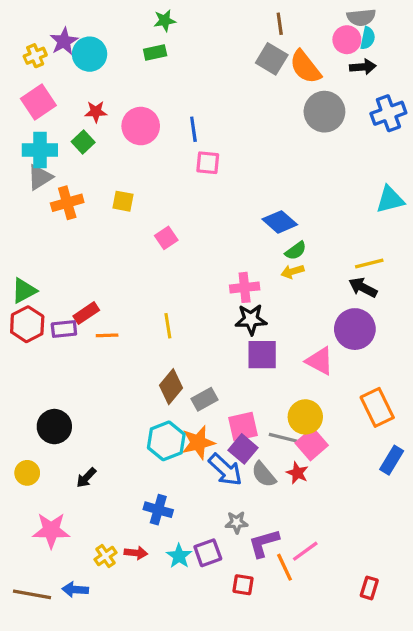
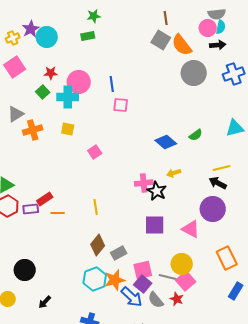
cyan cross: (40, 150) -> (68, 97), moved
green semicircle: (296, 251) -> (196, 135), moved
black star: (251, 319) -> (157, 191), moved, turned 30

